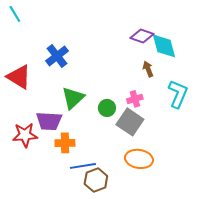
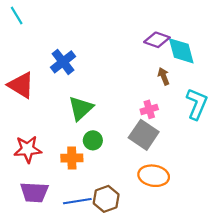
green circle: (107, 108) -> (93, 140), moved
purple trapezoid: (49, 121) -> (34, 192), moved
blue line: (83, 166) -> (77, 201), moved

